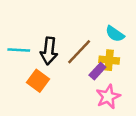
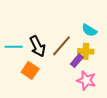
black arrow: (49, 51) -> (38, 46), turned -30
pink star: (108, 97) -> (86, 80), turned -30

